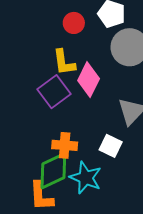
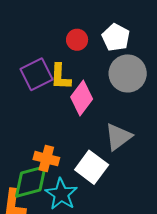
purple square: (54, 92) -> (37, 74), moved
white square: (111, 146) -> (92, 167), size x1.4

